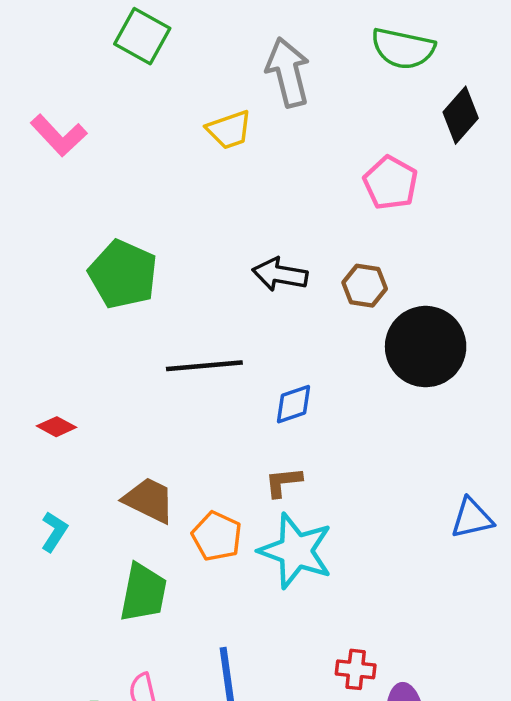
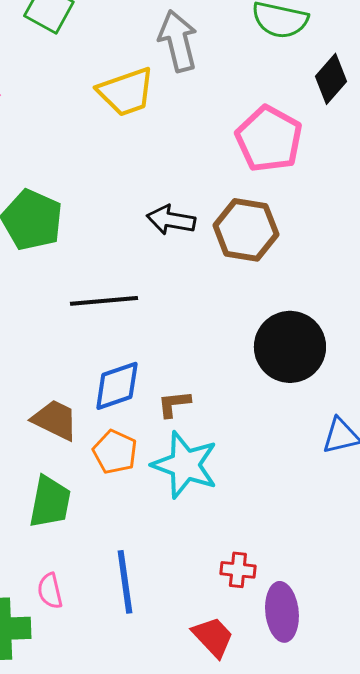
yellow trapezoid: (229, 130) -> (126, 92), size x1.4
pink pentagon: (391, 183) -> (269, 139), size x1.4
brown hexagon: (365, 286) -> (246, 230), size x1.6
black circle: (426, 347) -> (290, 347), moved
blue diamond: (294, 404) -> (117, 386), moved, size x1.4

